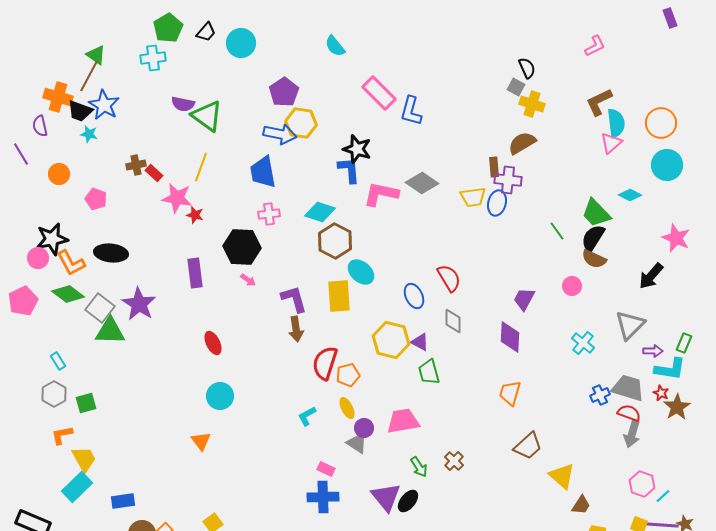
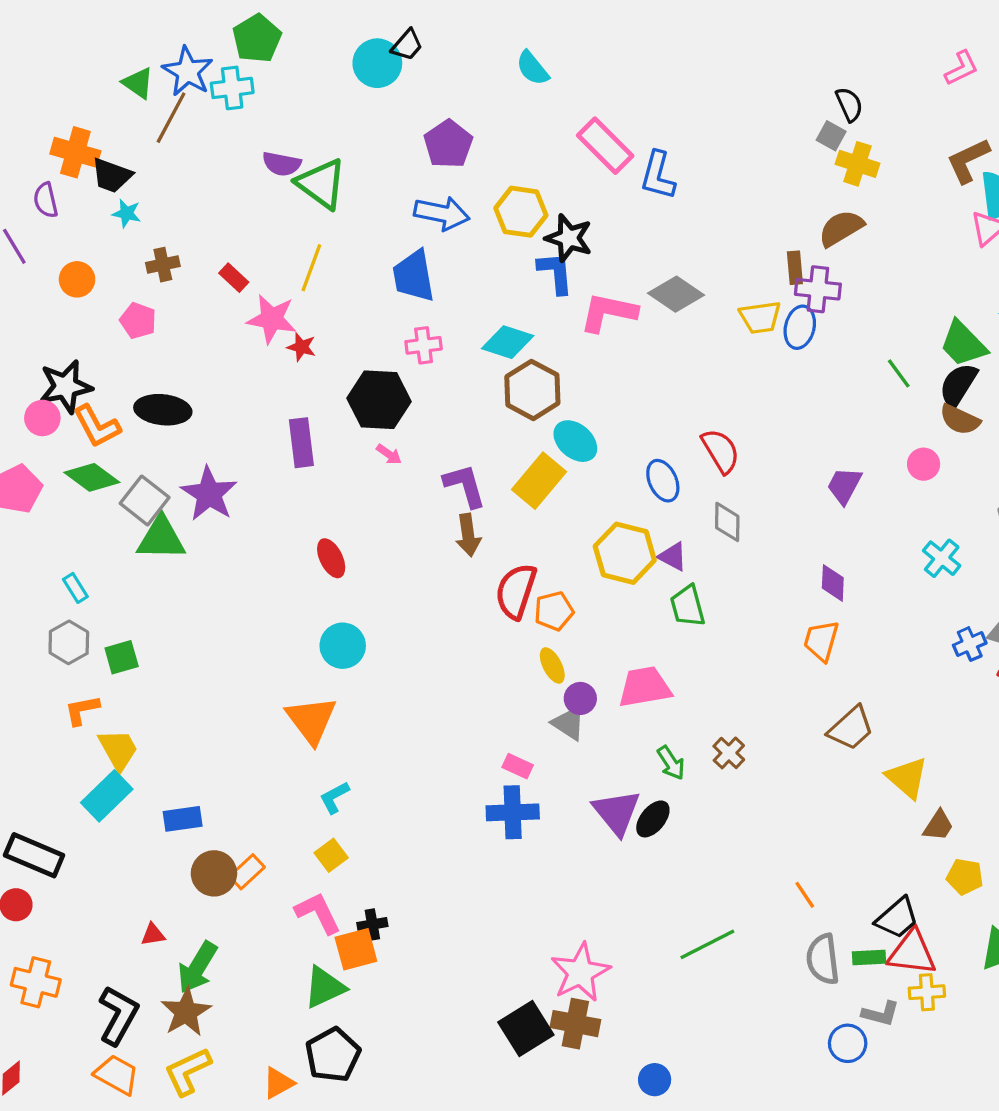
black trapezoid: (206, 32) -> (407, 45), moved
brown line: (89, 76) -> (171, 118), moved
blue star: (104, 105) -> (188, 71), moved
yellow hexagon: (301, 123) -> (521, 212), moved
brown cross: (136, 165) -> (163, 265), moved
yellow rectangle: (339, 296) -> (539, 481), turned 44
purple diamond: (510, 337) -> (833, 583), moved, size x0.7
cyan L-shape: (307, 416) -> (334, 797), moved
orange triangle: (201, 441) -> (311, 720), size x1.6

